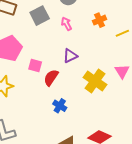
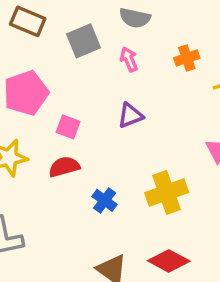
red semicircle: (51, 78) -> (64, 167), moved, turned 36
yellow cross: (95, 81) -> (167, 193), moved, turned 30

